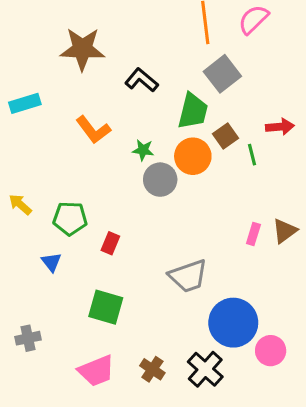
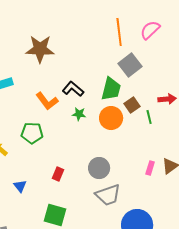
black L-shape: (142, 80) -> (73, 89), moved
gray circle: (160, 180) -> (99, 168), moved
green pentagon: (70, 218) -> (32, 133), moved

